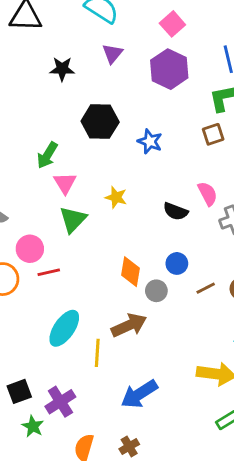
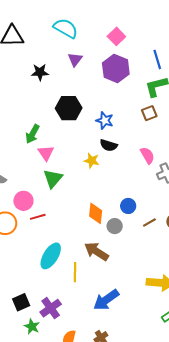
yellow star: (116, 197) -> (92, 161), moved
black semicircle: (176, 211) -> (109, 145), moved
brown arrow: (129, 325) -> (96, 251), turned -120

